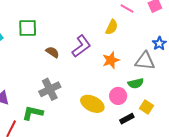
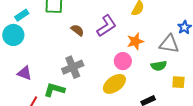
pink circle: (118, 96) -> (123, 61), moved
yellow ellipse: (92, 104) -> (114, 84), turned -65
yellow square: (146, 107) -> (178, 82), moved, turned -32

